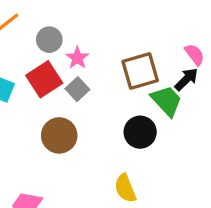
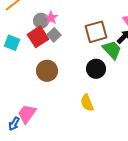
gray circle: (49, 40) -> (41, 21), moved
pink star: (77, 58) -> (51, 18), moved
gray square: (77, 89) -> (54, 35), moved

